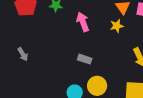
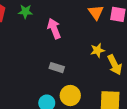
yellow star: (117, 26) -> (97, 50), moved

